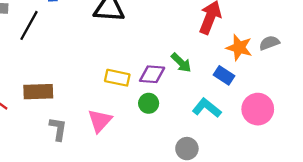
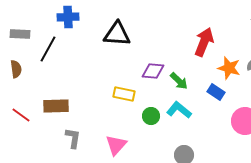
purple diamond: (152, 74) -> (153, 71), moved
cyan L-shape: (207, 108) -> (179, 110), moved
pink triangle: (100, 121) -> (116, 145), moved

